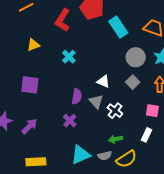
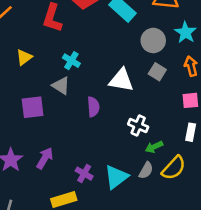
white triangle: (103, 81) -> (121, 80), size x1.5
gray triangle: (96, 102) -> (61, 86), moved
white cross: (115, 111) -> (138, 126), moved
purple cross: (70, 121) -> (84, 174), moved
gray semicircle: (105, 156) -> (146, 170), turned -32

